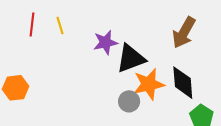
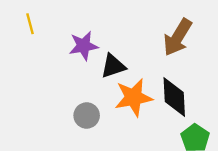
black triangle: (131, 58) -> (113, 66), size x0.7
gray circle: (129, 101) -> (87, 115), moved

